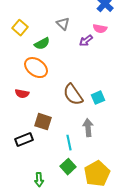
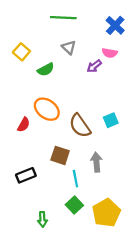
orange ellipse: (36, 68) -> (47, 109), moved
red semicircle: (22, 94) -> (24, 125), turned -72
cyan square: (98, 98) -> (111, 120), moved
brown square: (43, 122) -> (60, 155), moved

